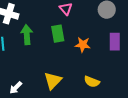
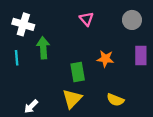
green rectangle: (58, 34) -> (78, 72), moved

